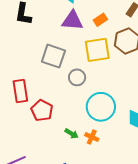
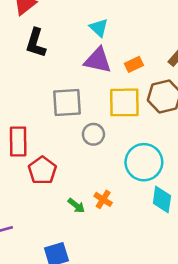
gray square: (53, 56) -> (67, 103), turned -30
cyan circle: (101, 107) -> (144, 162), moved
orange cross: (92, 137) -> (103, 199), moved

